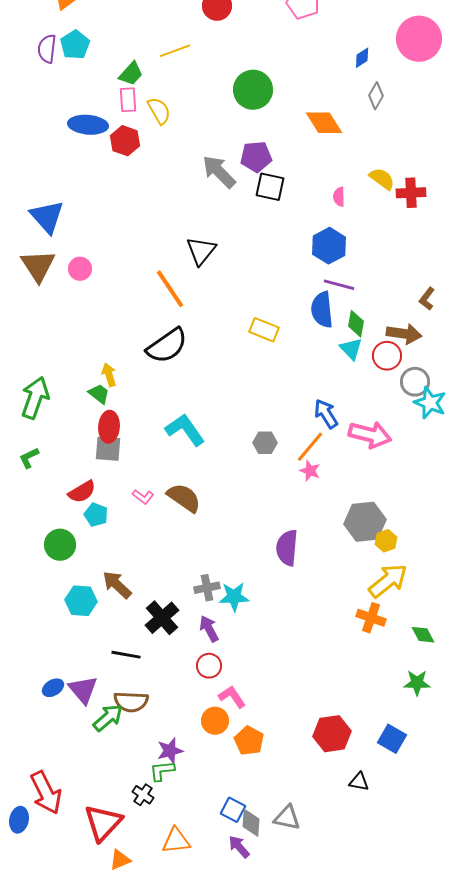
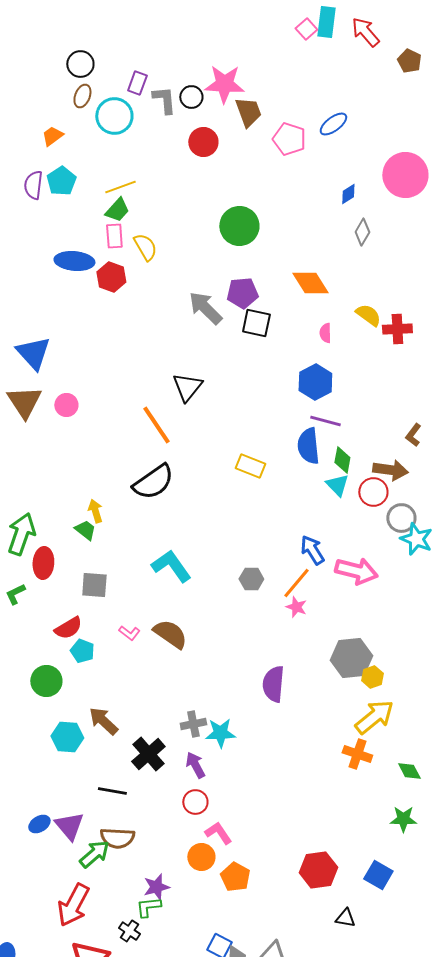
yellow line: (175, 51) -> (120, 187), moved
orange diamond: (324, 123) -> (310, 283), moved
red ellipse: (109, 427) -> (43, 563), moved
red arrow: (46, 793) -> (73, 905), moved, turned 54

